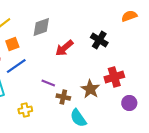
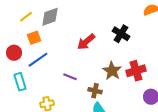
gray diamond: (41, 27) -> (50, 17), moved
brown star: (90, 89) -> (112, 71), moved
brown cross: (63, 97) -> (95, 91), moved

